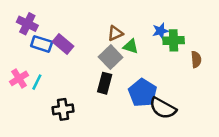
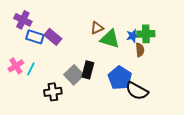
blue star: (160, 31) -> (133, 36), moved
green triangle: (131, 46) -> (110, 39), size x1.5
gray square: (111, 57) -> (74, 75), moved
brown semicircle: (196, 59) -> (140, 50), moved

